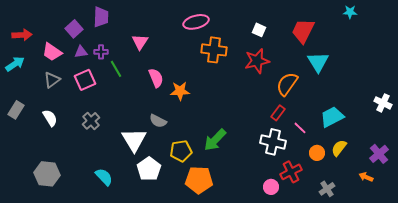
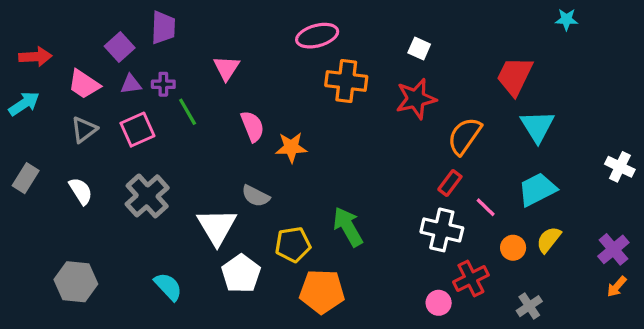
red trapezoid: (303, 31) -> (515, 76), moved
cyan triangle: (318, 62) -> (537, 126), moved
gray cross: (91, 121) -> (147, 196), size x1.5
green arrow: (215, 140) -> (348, 227), turned 105
orange arrow: (366, 177) -> (617, 287), moved, turned -72

